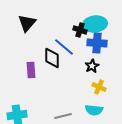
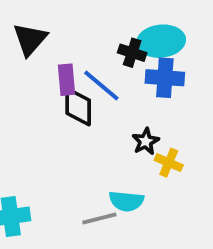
black star: (92, 66) -> (146, 141), moved
purple rectangle: (31, 70) -> (67, 80), moved
cyan semicircle: (94, 110) -> (126, 201), moved

